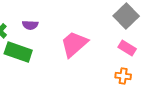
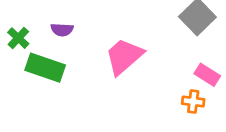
pink rectangle: (127, 48) -> (207, 75), moved

